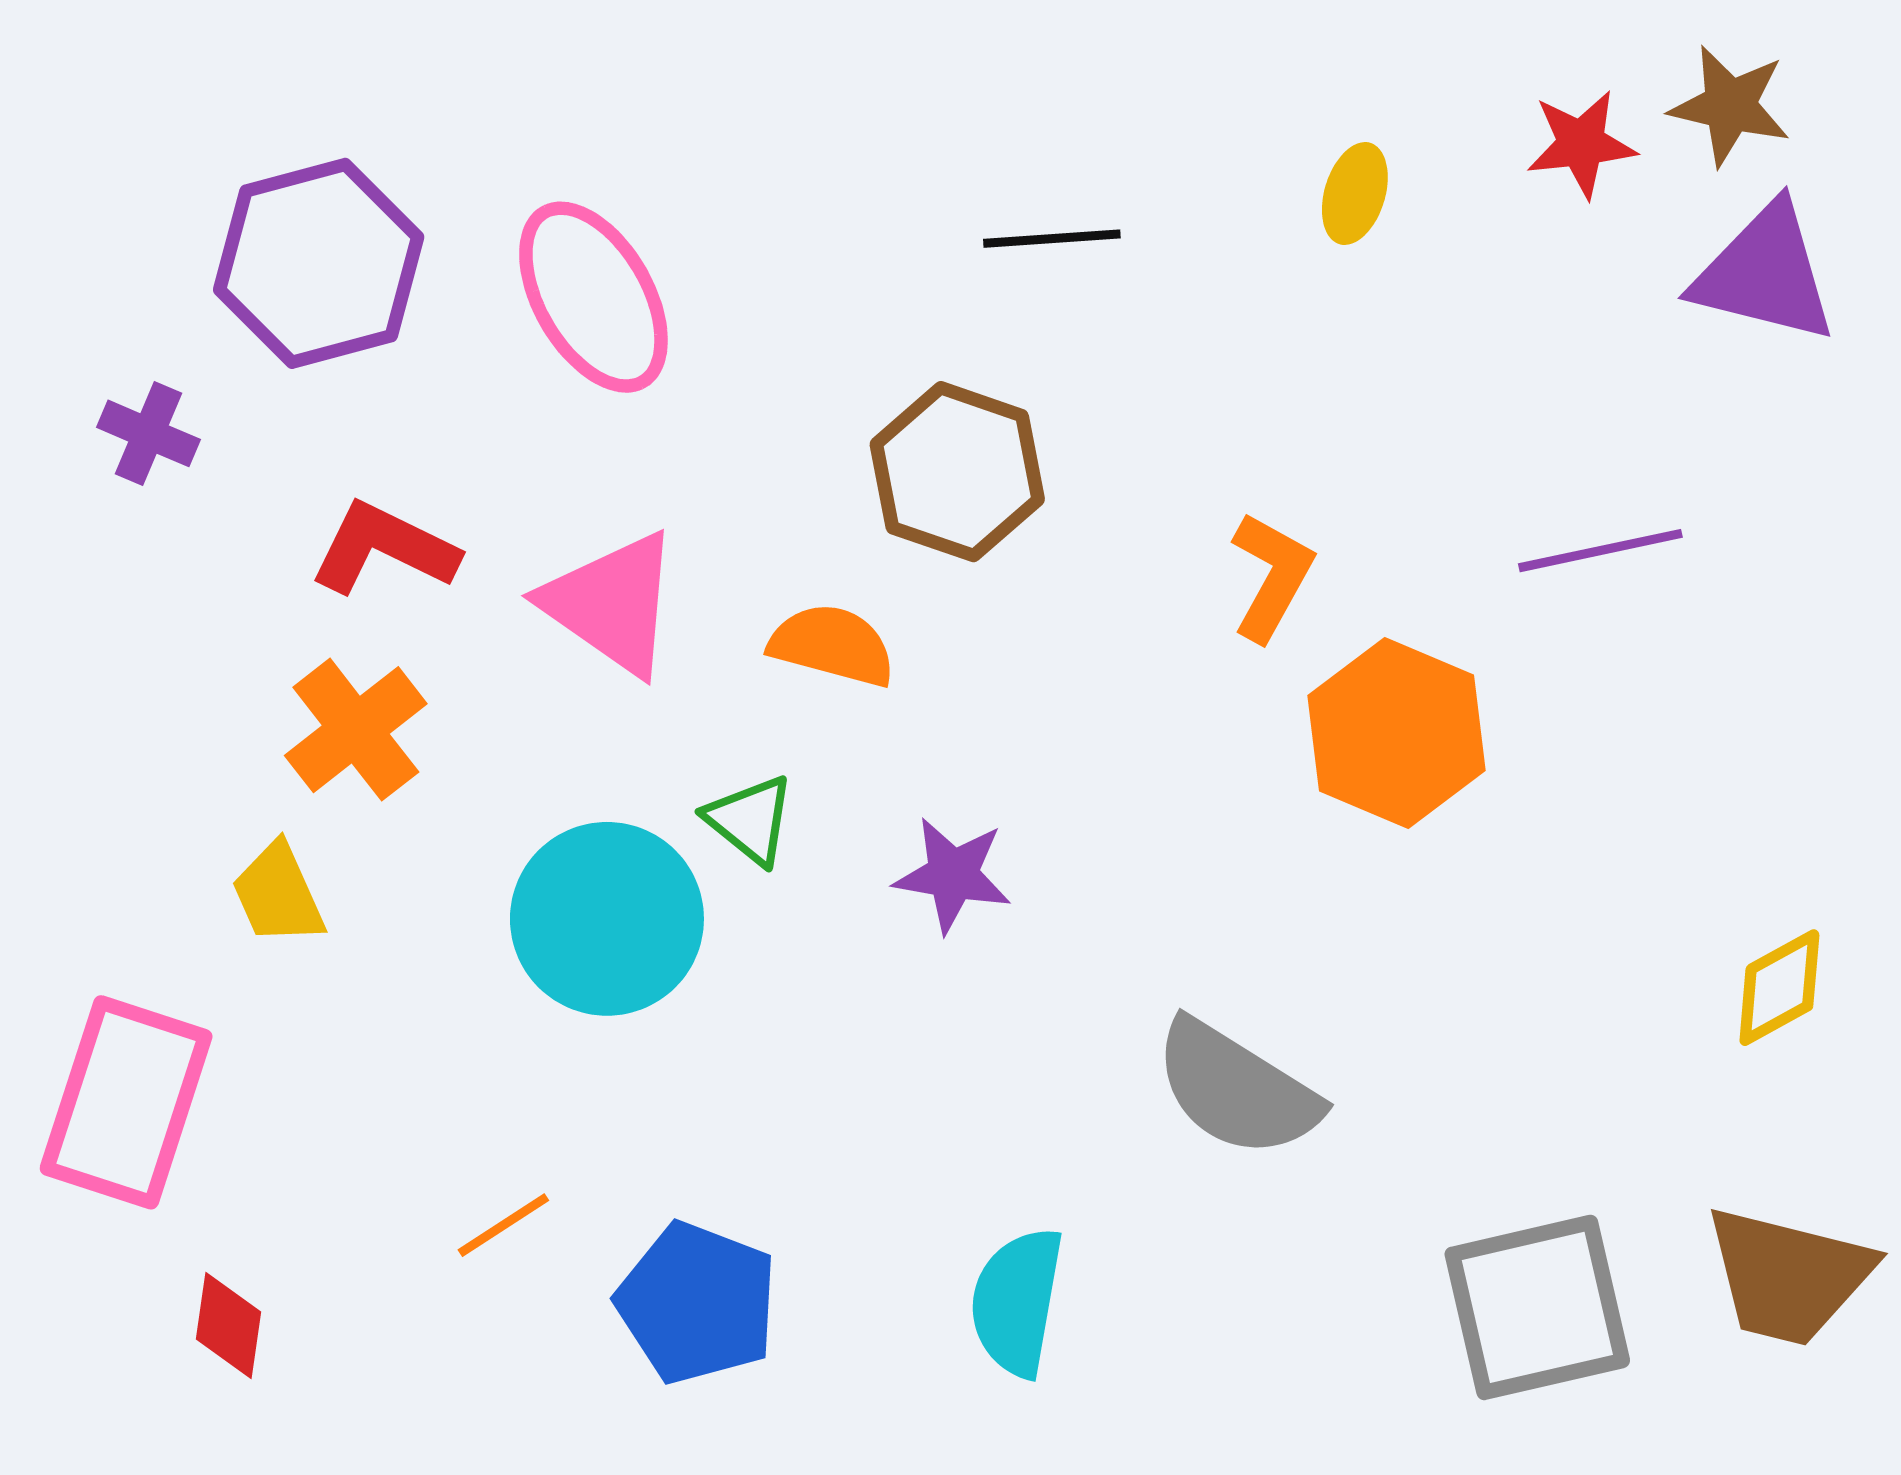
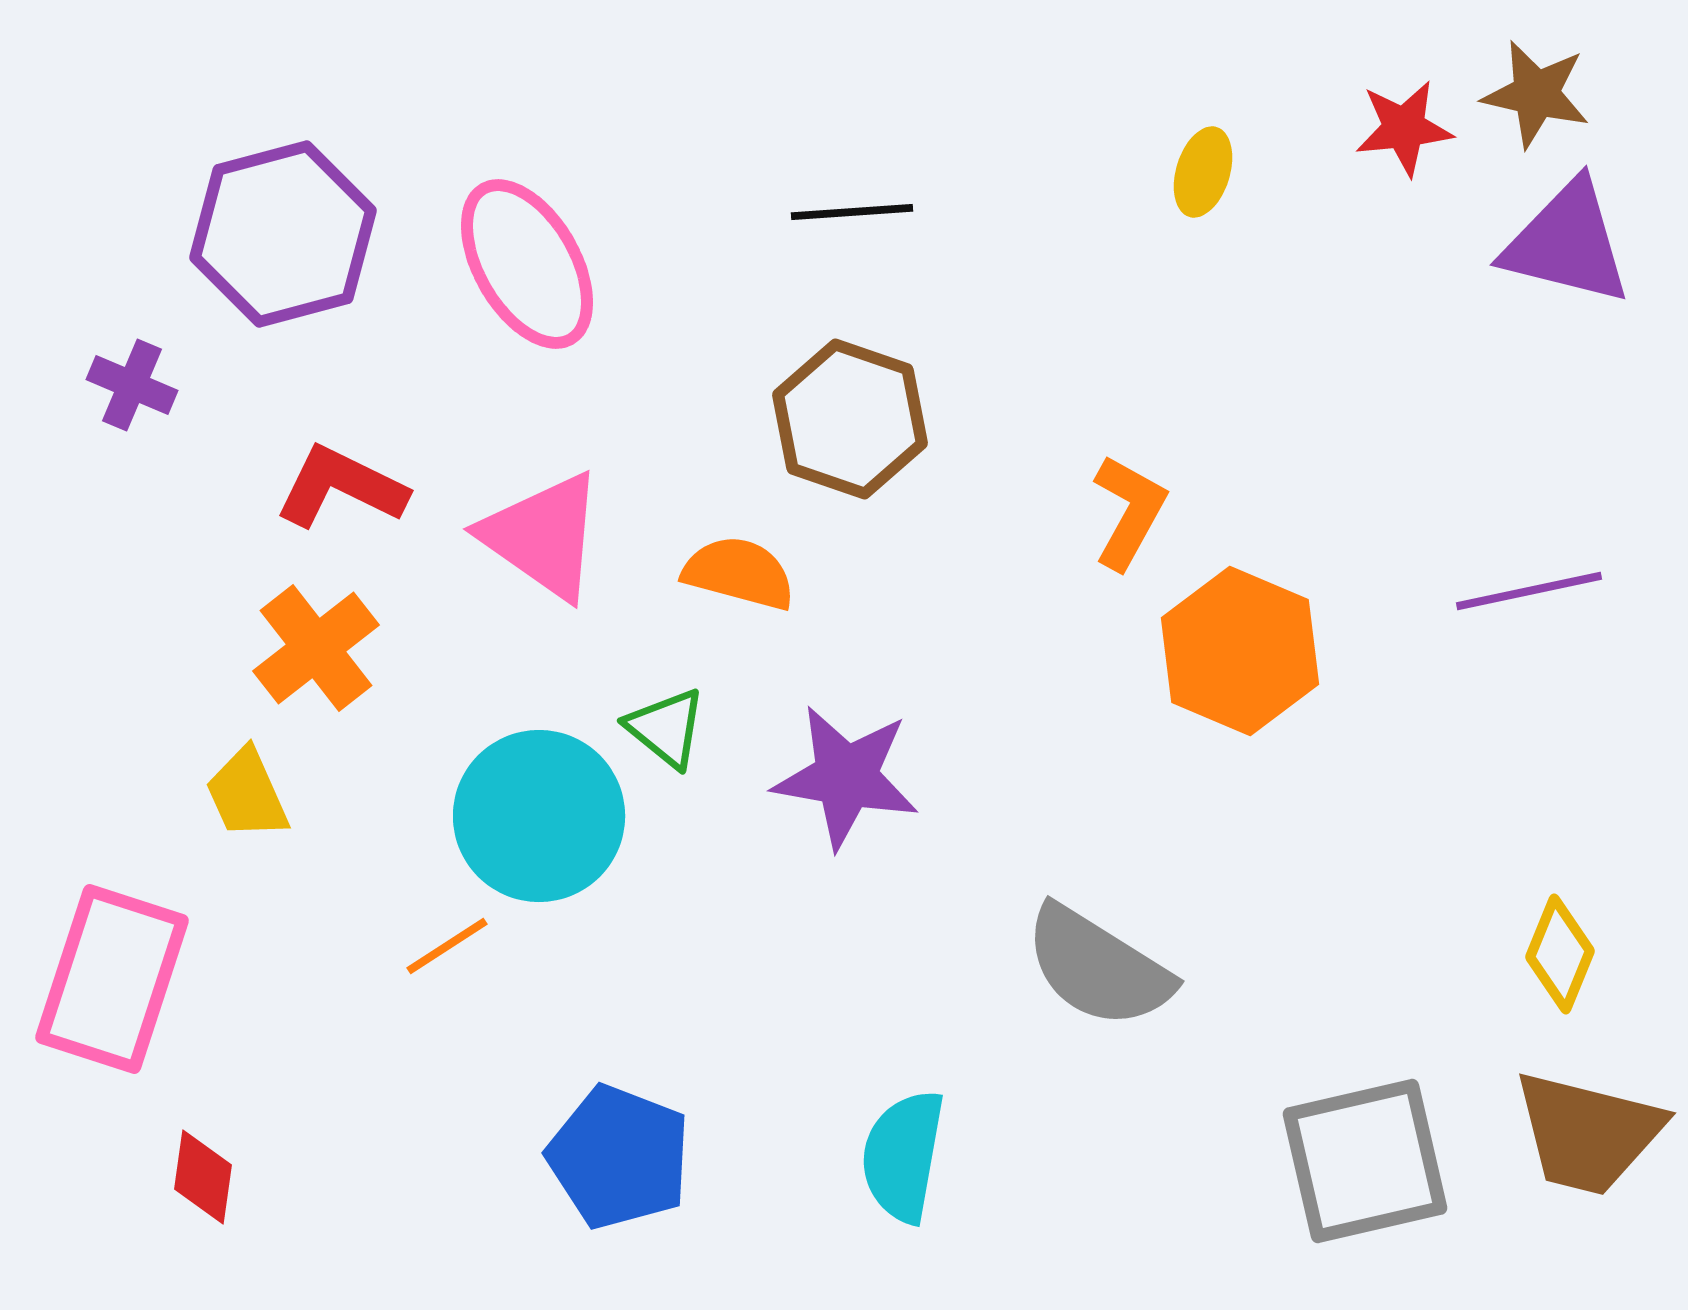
black line: (1052, 239) -> (852, 212), moved
purple line: (1600, 551) -> (1529, 591), moved
purple star: (953, 875) -> (846, 777), size x1.4
yellow diamond: (1779, 988) -> (1560, 954), moved, turned -39
orange line: (503, 1225) -> (447, 946), moved

